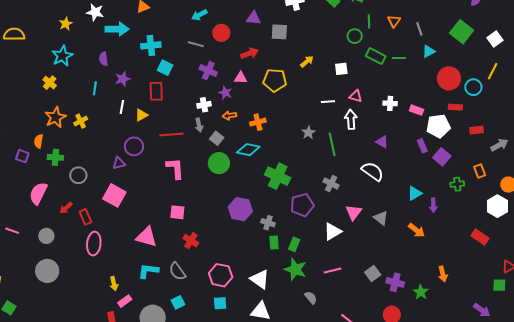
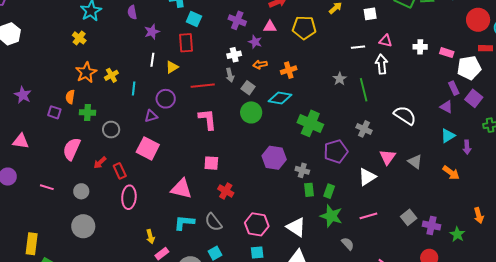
cyan line: (95, 88) -> (134, 88), moved
purple triangle: (382, 142) -> (446, 107), moved

